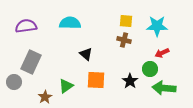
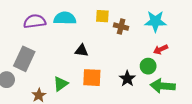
yellow square: (126, 21) -> (102, 16), moved
purple semicircle: (26, 26) -> (35, 21), moved
brown cross: (124, 40) -> (121, 27), moved
black triangle: (86, 54) -> (81, 51), turned -32

